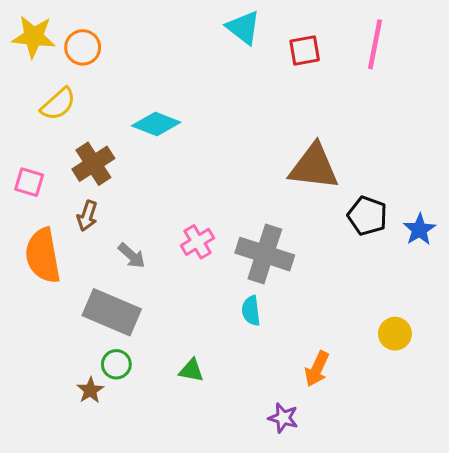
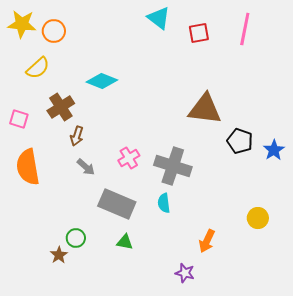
brown arrow: (87, 216) -> (77, 136), moved
gray rectangle: (112, 312) -> (117, 204), moved

